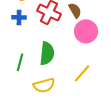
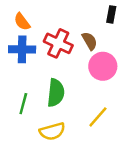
blue cross: (19, 17) -> (22, 49), size x1.5

